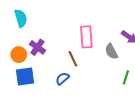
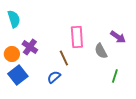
blue square: (25, 76) -> (18, 75), turned -30

